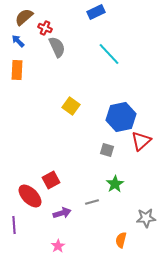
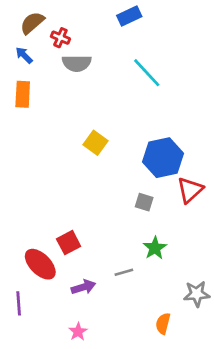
gray semicircle: (57, 47) -> (77, 63), turned 115

